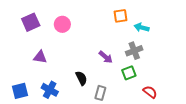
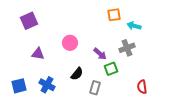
pink circle: (62, 24) -> (70, 43), moved
green square: (129, 73) -> (111, 69), moved
black semicircle: (81, 78) -> (77, 74), turned 64
red semicircle: (150, 92) -> (142, 87), turned -136

